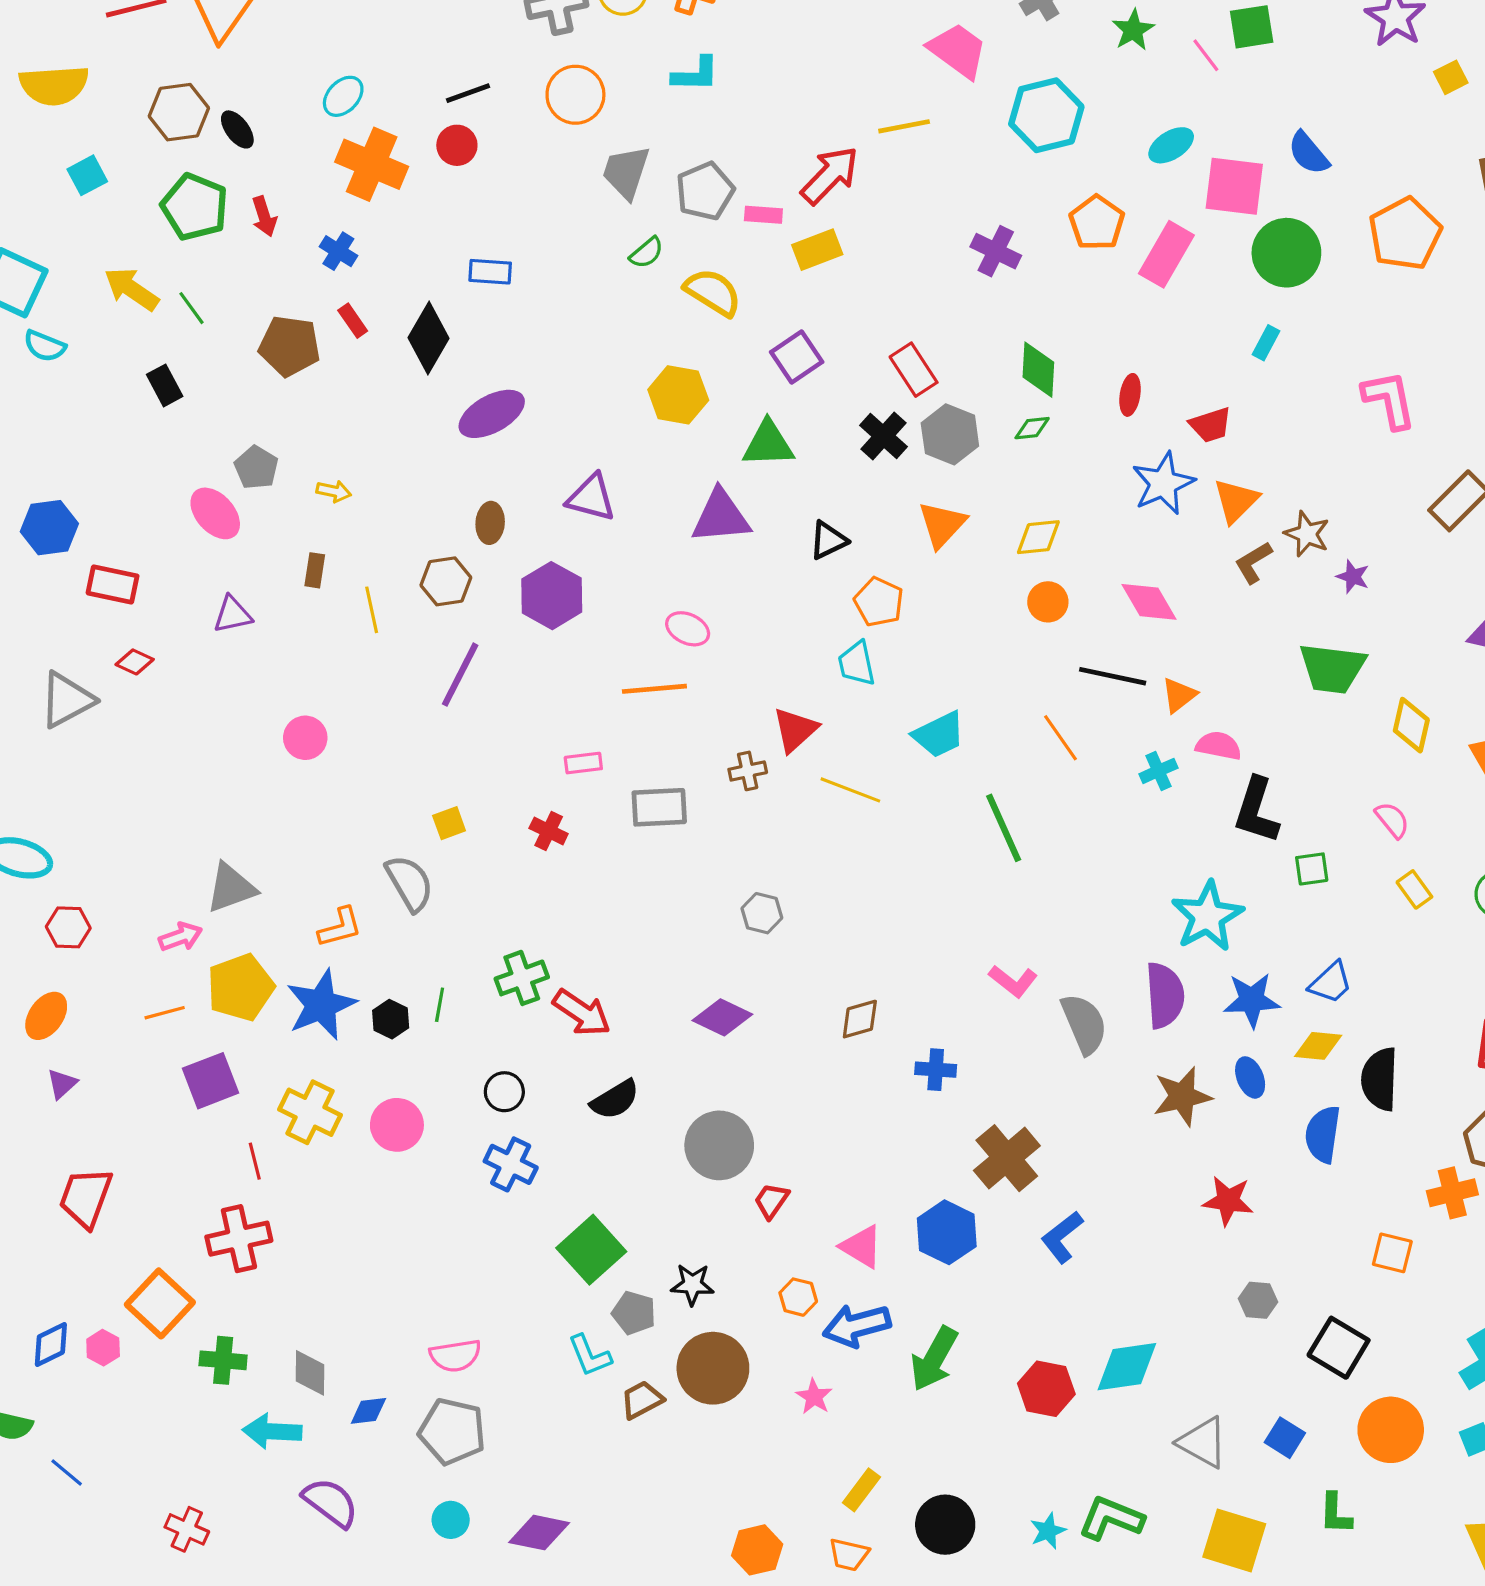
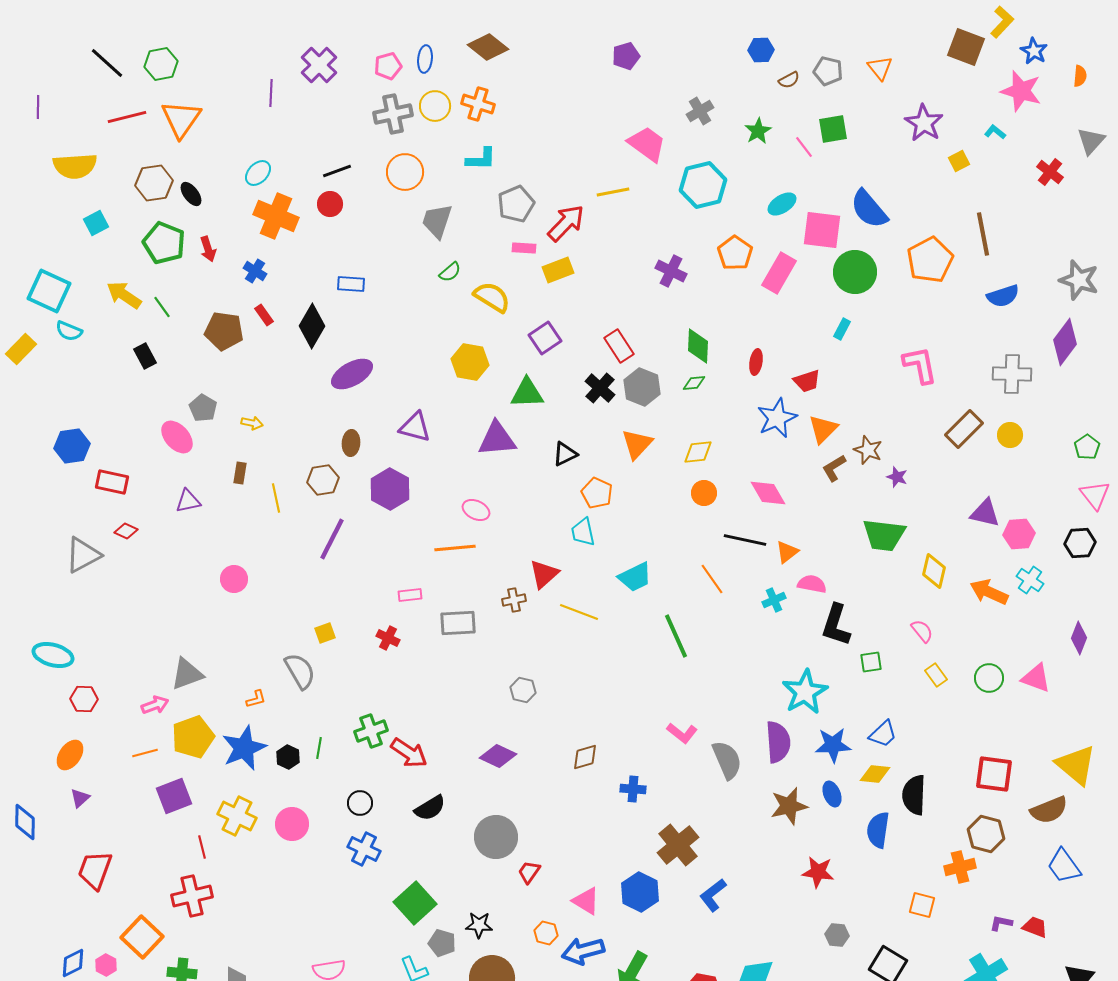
blue semicircle: (1309, 153) -> (869, 209), size x1.4
gray pentagon: (705, 191) -> (516, 204), moved
orange L-shape: (340, 927) -> (256, 699), size x0.7

